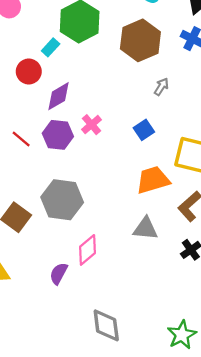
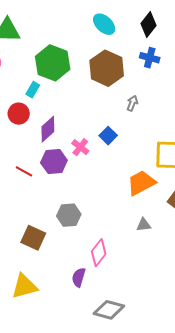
blue square: (144, 130) -> (108, 136), moved
gray hexagon: (62, 200) -> (69, 215), size x0.7
gray triangle: (146, 229) -> (144, 225), size x0.7
gray diamond: (106, 325) -> (109, 310), moved, turned -56

